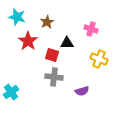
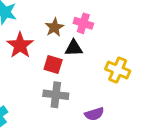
brown star: (47, 22) -> (54, 27), moved
pink cross: (91, 29) -> (83, 23), moved

